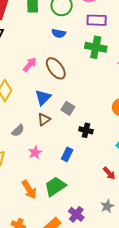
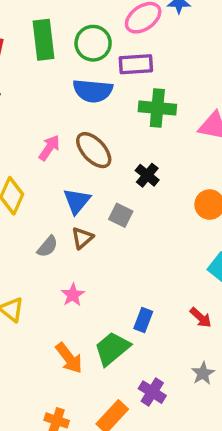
purple rectangle: (97, 20) -> (136, 64), moved
blue semicircle: (59, 33) -> (93, 91), size x1.6
black cross: (86, 130) -> (147, 175), moved, turned 32
gray semicircle: (18, 131) -> (47, 246), moved
blue rectangle: (67, 154) -> (143, 320), moved

